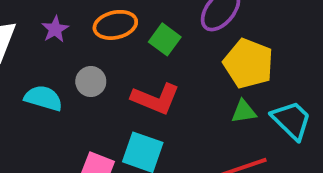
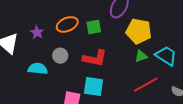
green square: (165, 39) -> (94, 27), turned -35

